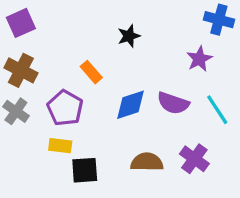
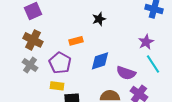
purple star: (199, 59) -> (146, 42), moved
orange rectangle: (91, 72) -> (76, 41), turned -64
purple semicircle: (173, 103) -> (126, 73), moved

